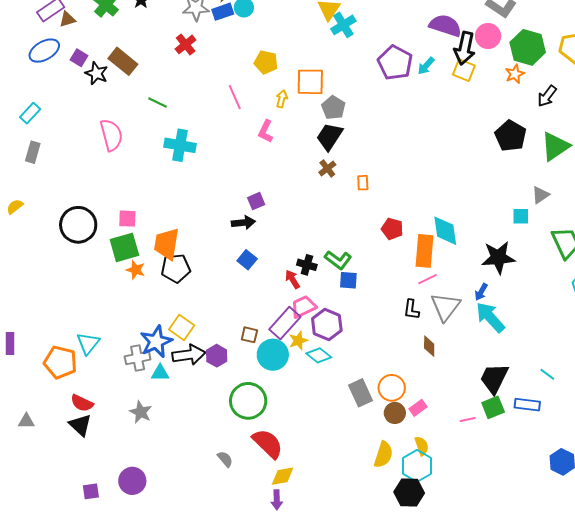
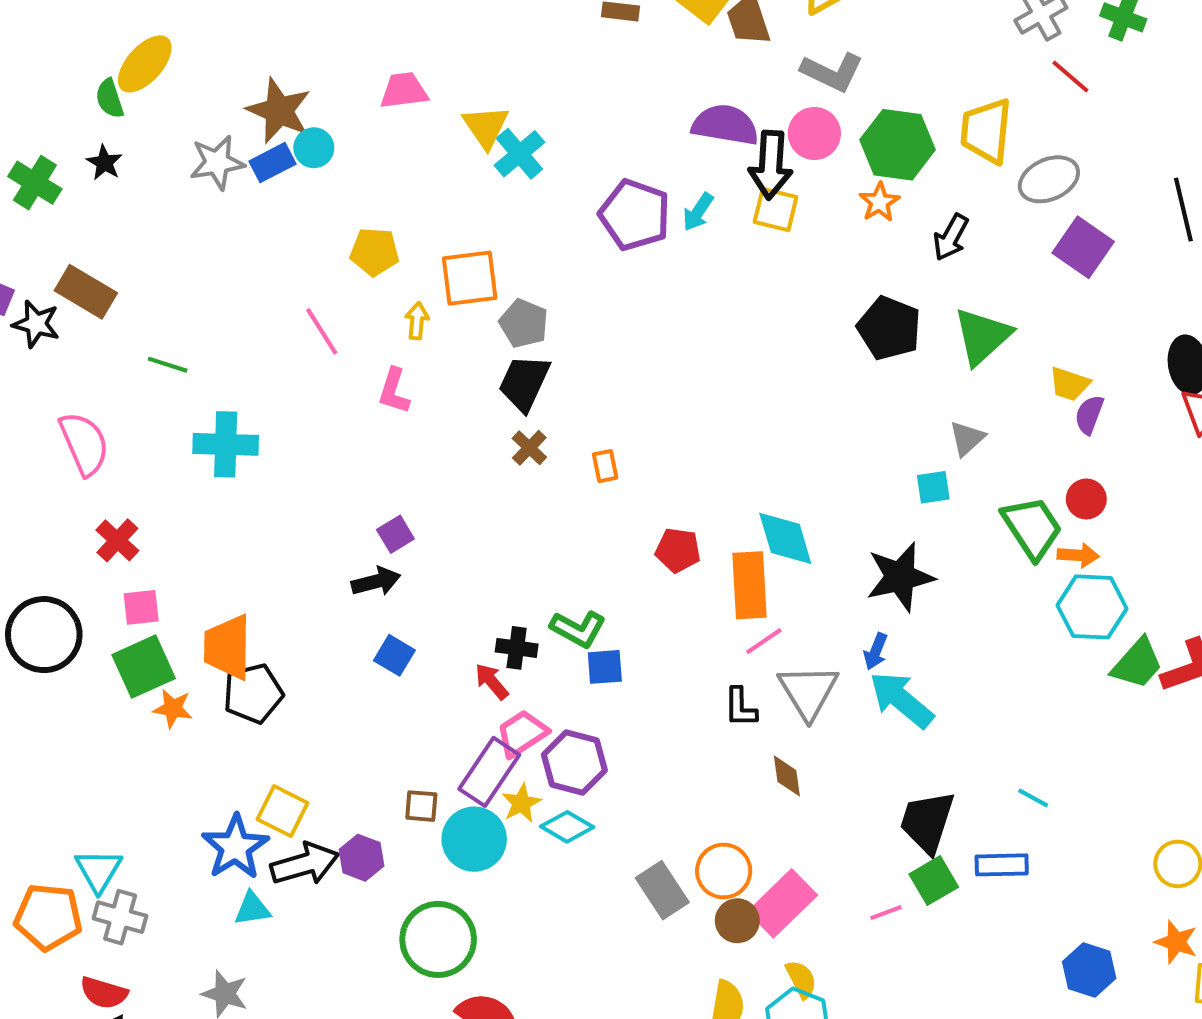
red cross: (186, 44) -> (117, 540), moved
gray cross: (138, 358) -> (120, 917), moved, turned 35
pink rectangle: (418, 408) -> (783, 903), size x1.8

